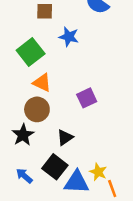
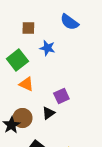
brown circle: (37, 109) -> (22, 118), moved
black triangle: (65, 137) -> (48, 113), moved

